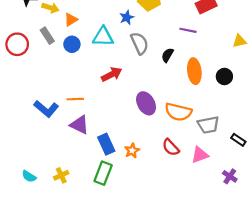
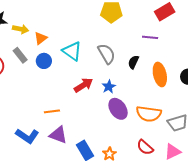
blue star: (127, 17) -> (109, 87), moved
cyan triangle: (103, 37) -> (72, 51), turned 40
blue L-shape: (46, 109) -> (27, 136), moved

